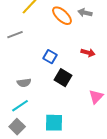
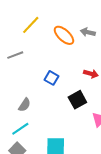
black square: (63, 78) -> (77, 100), moved, turned 30
gray semicircle: (24, 83) -> (24, 105), turned -48

